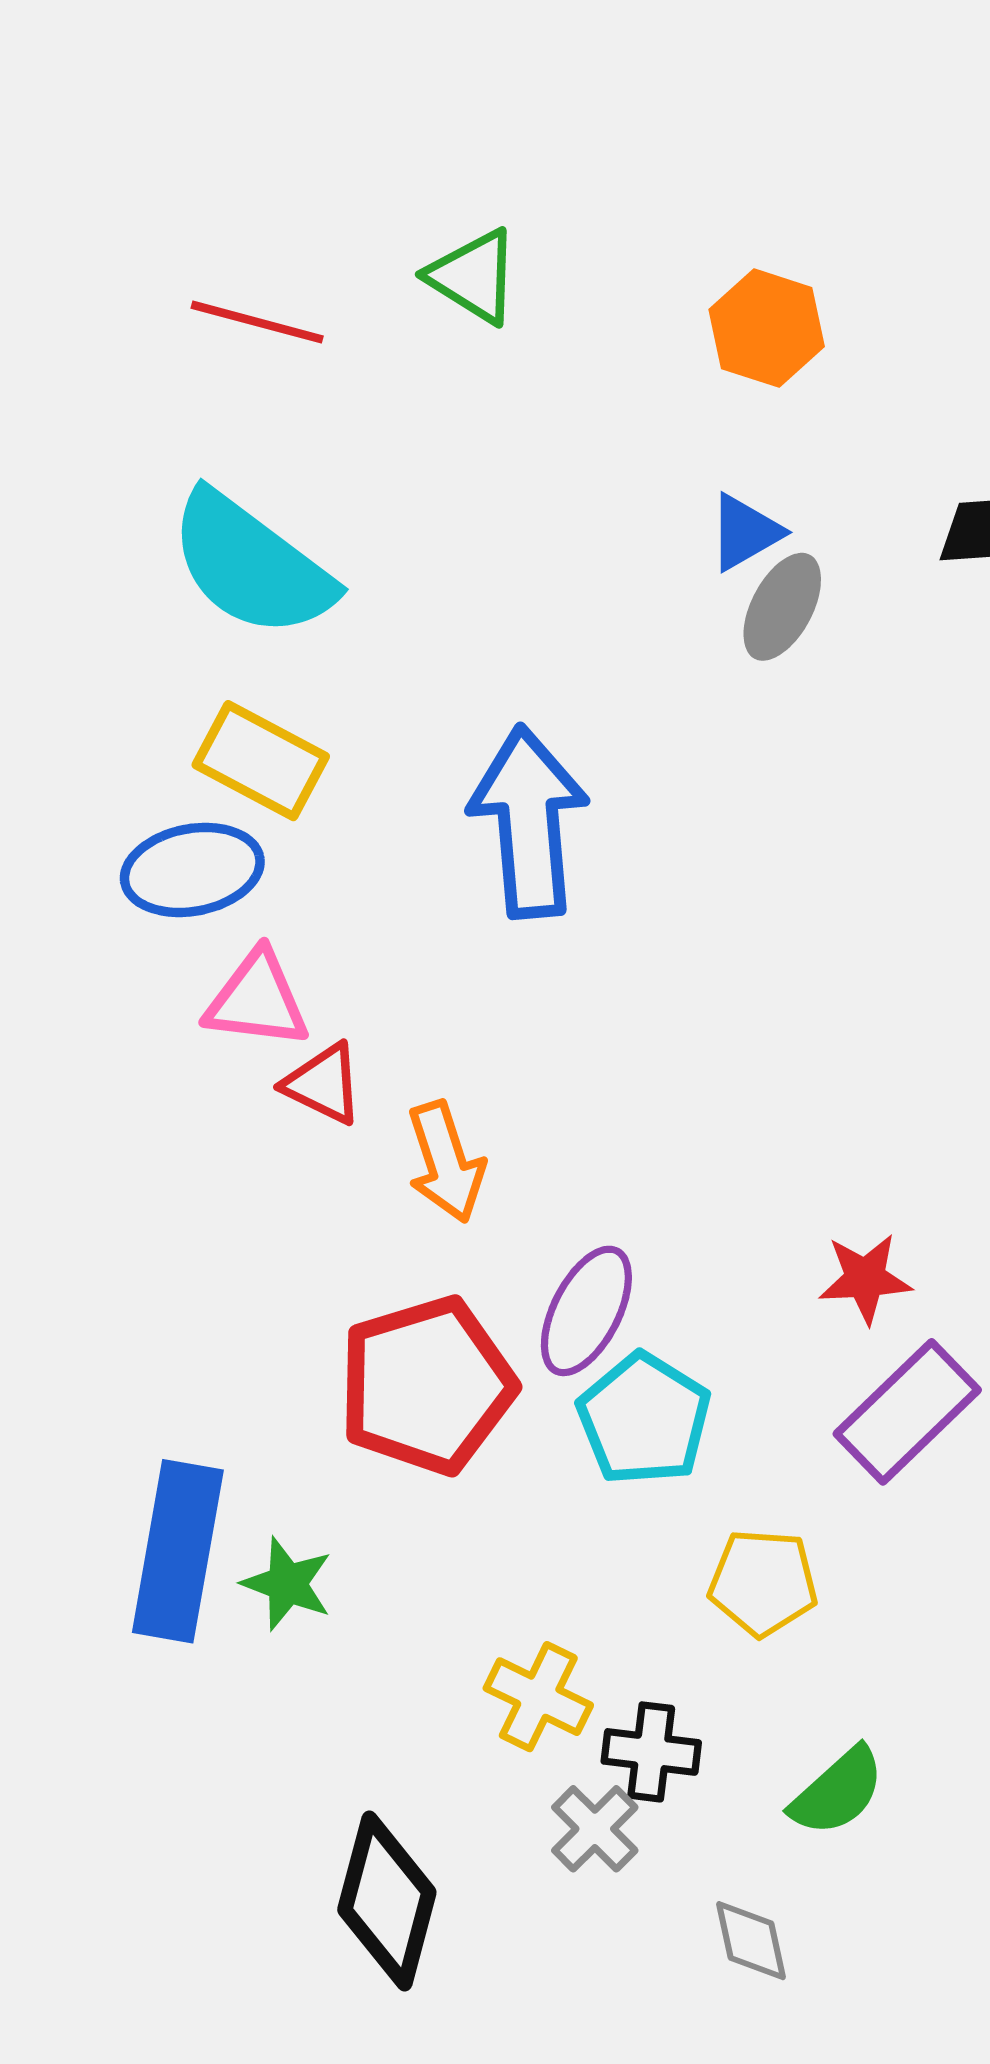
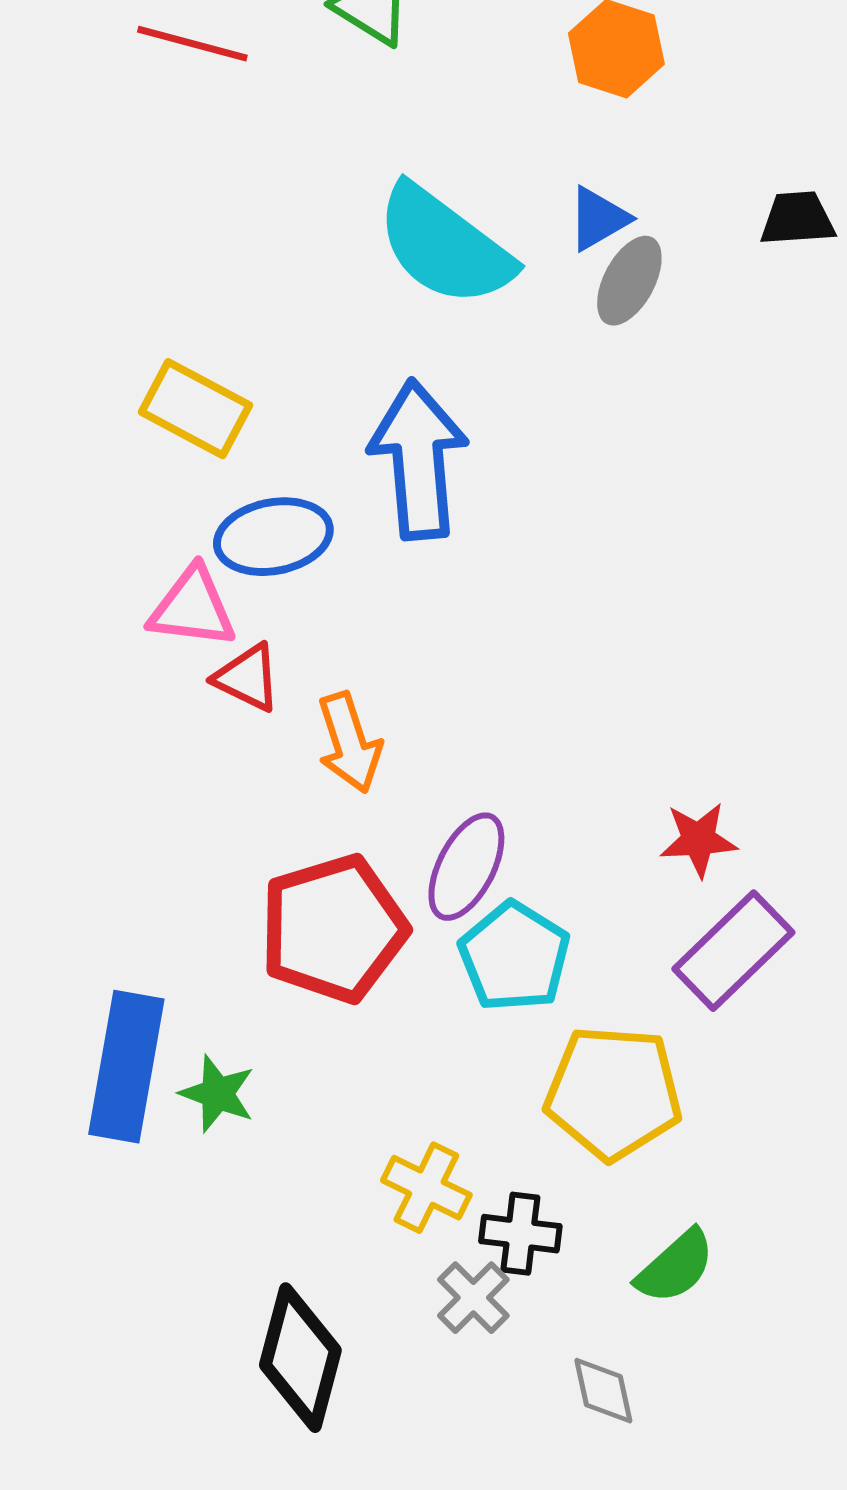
cyan semicircle: (251, 565) -> (444, 246), moved
blue ellipse: (192, 870) -> (273, 537), moved
yellow pentagon: (763, 1583) -> (613, 1093), size x1.5

